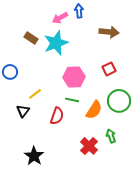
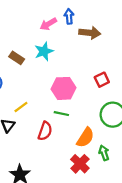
brown arrow: (109, 32) -> (90, 33), moved
brown rectangle: (31, 38) -> (17, 58), moved
cyan star: (56, 43) -> (44, 51), size x0.7
orange semicircle: (94, 110) -> (85, 138), moved

